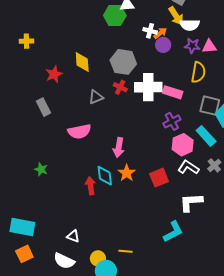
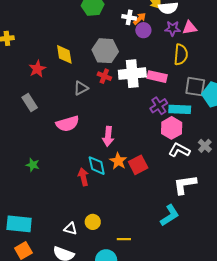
cyan rectangle: (206, 136) -> (180, 109), moved, turned -40
red square: (159, 178) -> (138, 165), moved
yellow circle: (98, 258) -> (93, 222), moved

